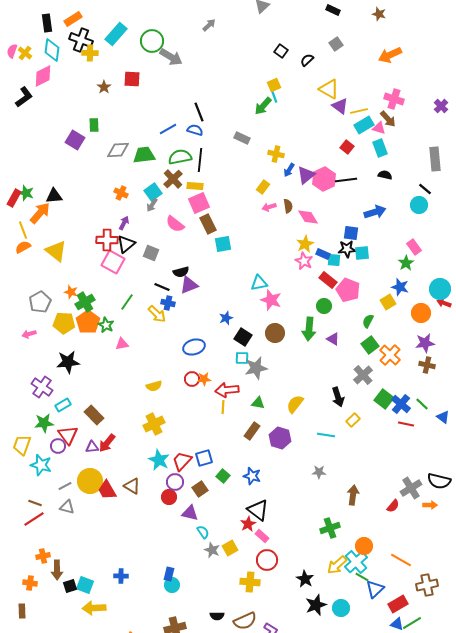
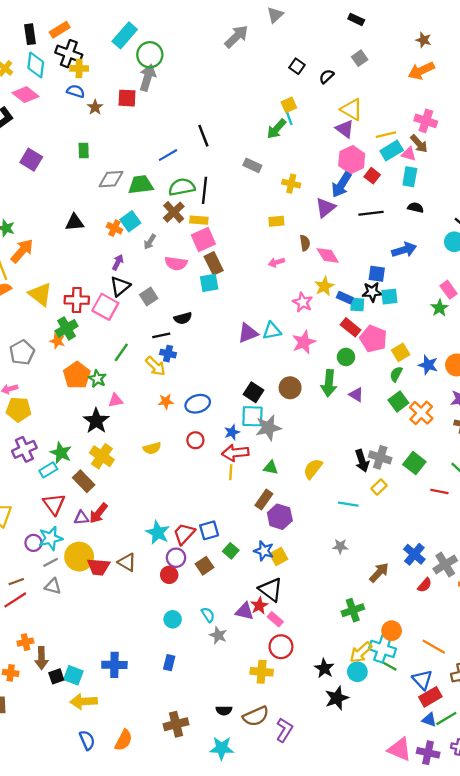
brown star: (379, 14) -> (424, 40), moved
gray arrow: (209, 25) -> (236, 36), moved, size x1.6
cyan rectangle: (116, 34) -> (125, 35), moved
gray arrow: (171, 57) -> (148, 78), moved, turned -105
pink diamond: (43, 76) -> (25, 95), turned 65
purple triangle: (340, 106) -> (345, 129), moved
blue semicircle: (195, 130) -> (76, 91), moved
purple square: (75, 140) -> (31, 160), moved
cyan rectangle: (380, 148) -> (410, 177), turned 30
blue arrow: (289, 170) -> (341, 185), moved, size x1.6
pink hexagon: (324, 179) -> (352, 160), moved
yellow rectangle: (263, 187) -> (276, 221), turned 48
cyan square: (153, 192) -> (130, 221), moved
black triangle: (54, 196) -> (75, 222), moved
pink arrow: (269, 207) -> (276, 262), moved
pink semicircle: (175, 224) -> (176, 263), turned -30
red cross: (107, 240) -> (77, 300), moved
cyan square: (223, 244) -> (209, 283), moved
gray square: (151, 253) -> (149, 297), turned 35
pink star: (304, 261) -> (303, 302), moved
purple triangle: (189, 285) -> (248, 333), moved
black line: (162, 287) -> (161, 335), turned -35
blue star: (400, 287) -> (428, 365), moved
pink star: (271, 300) -> (304, 342), moved, turned 30
green cross: (85, 302) -> (67, 328), moved
yellow square: (388, 302) -> (401, 352), moved
blue star: (226, 318) -> (232, 432), moved
yellow pentagon: (64, 323) -> (19, 409), moved
cyan square: (242, 358) -> (252, 416), size x1.5
black star: (68, 362) -> (96, 421), moved, turned -30
gray cross: (363, 375) -> (380, 457), moved, turned -30
orange star: (204, 379) -> (166, 401), moved
purple cross: (42, 387) -> (24, 449), turned 30
blue cross: (401, 404) -> (414, 554), moved
green star: (44, 423) -> (61, 453), moved, turned 30
yellow cross: (154, 424) -> (102, 456), moved, turned -30
purple hexagon: (280, 438) -> (280, 517), moved
purple circle: (58, 446) -> (33, 543), moved
cyan star: (41, 465) -> (51, 538), moved, turned -30
red trapezoid: (107, 490) -> (98, 567), turned -55
brown arrow: (353, 495) -> (379, 573), turned 36
brown line: (35, 503) -> (16, 582), turned -40
purple triangle: (190, 513) -> (244, 611), moved
yellow square: (230, 548) -> (279, 557), moved
cyan cross: (356, 562) -> (382, 649), turned -30
blue cross: (121, 576) -> (114, 665), size x1.5
cyan circle: (172, 585) -> (173, 619), moved
blue triangle: (375, 589) -> (422, 680), moved, turned -30
cyan circle: (341, 608) -> (357, 672), moved

